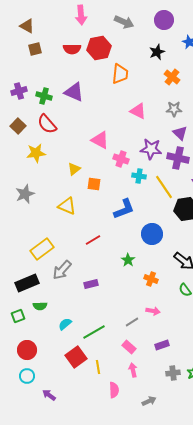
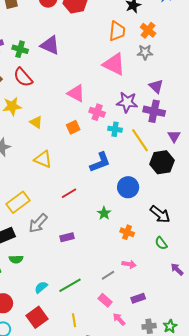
orange trapezoid: (120, 74) -> (117, 31), moved
gray star: (174, 109) -> (145, 52), moved
pink triangle: (138, 111) -> (114, 64), size x1.4
yellow triangle: (74, 169) -> (36, 122), moved, turned -48
orange square: (94, 184) -> (73, 127), moved, turned -32
cyan semicircle: (65, 324) -> (41, 287), moved
red square: (76, 357) -> (37, 317), moved
pink arrow: (133, 370) -> (119, 319), moved, turned -32

